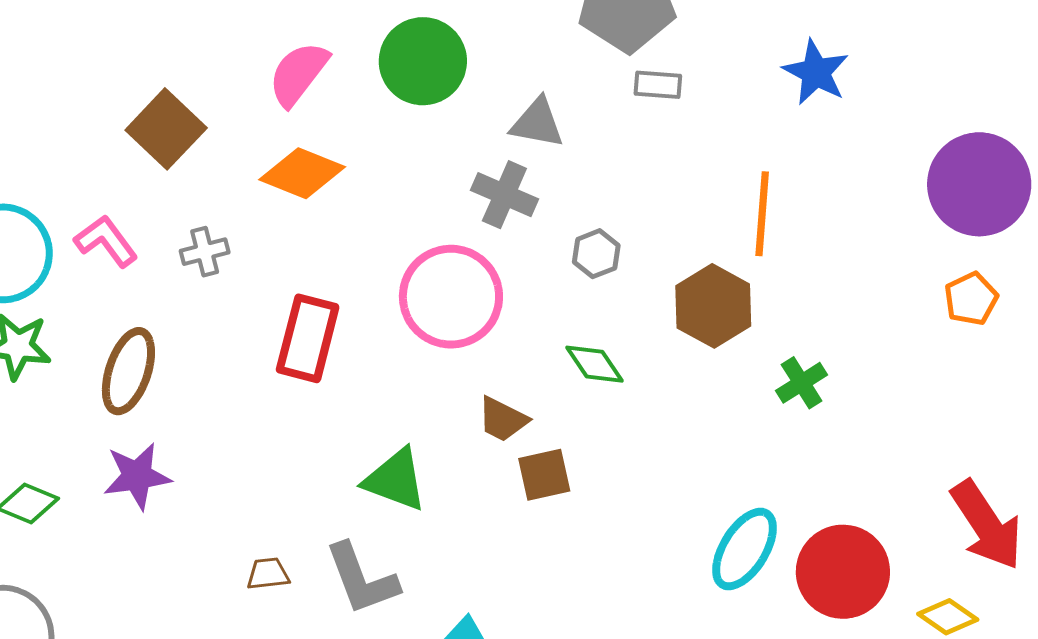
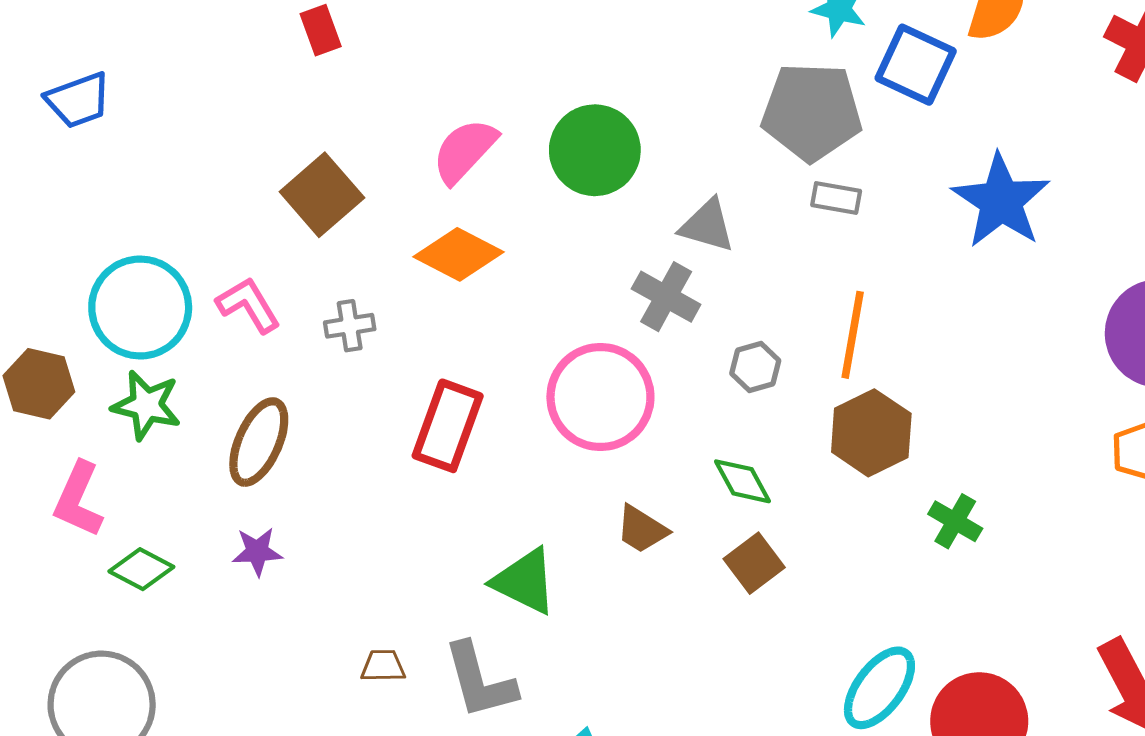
blue star: (816, 72) -> (1001, 201), size x1.4
orange line: (762, 214) -> (853, 335), moved
green cross: (802, 383) -> (955, 521), turned -33
brown square: (544, 475) -> (754, 563), moved, turned -30
purple star: (137, 476) -> (257, 552), size x0.7

